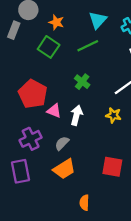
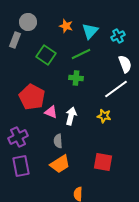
orange star: (56, 22) -> (66, 26), moved
green cross: (82, 82) -> (76, 78), moved, turned -32
purple cross: (31, 139) -> (18, 137), moved
gray semicircle: (62, 143) -> (58, 141), turned -48

